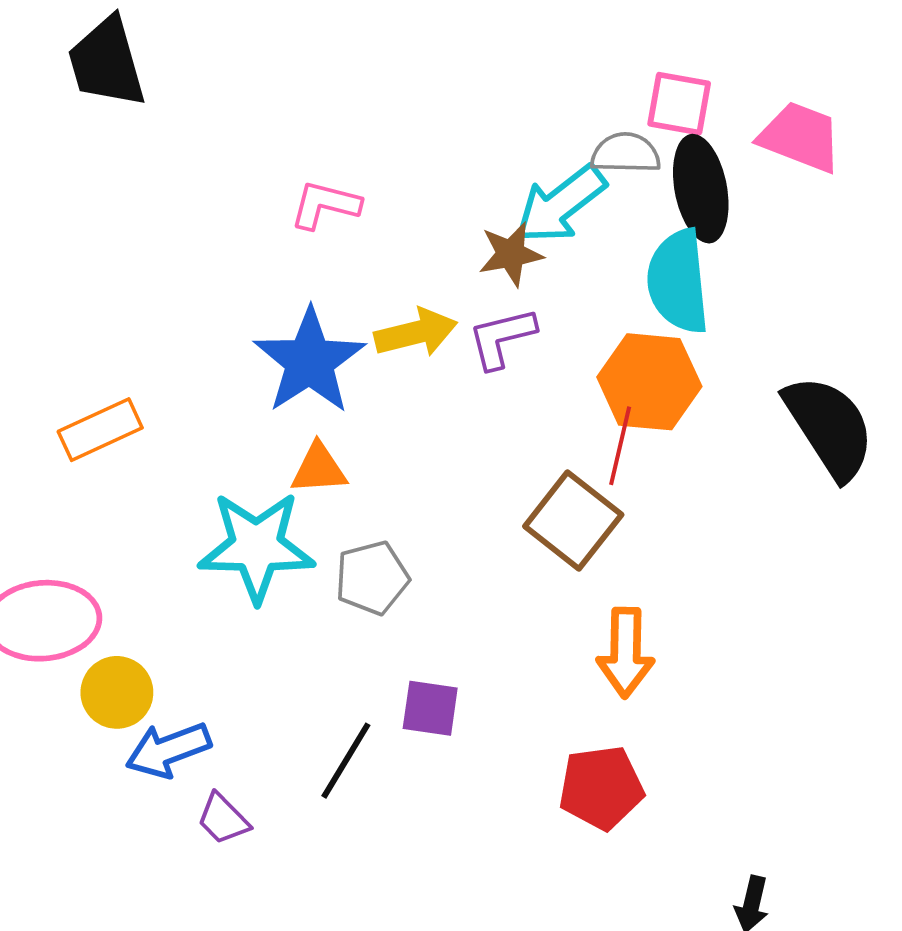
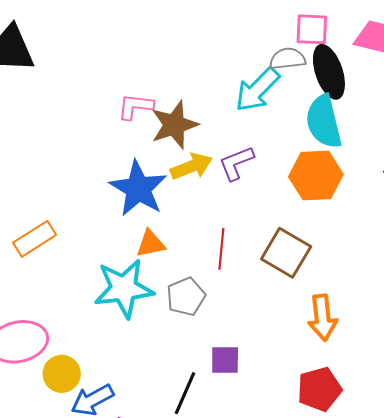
brown star: (511, 254) -> (174, 125), moved, size x1.4
red line: (620, 446) -> (221, 249), moved

